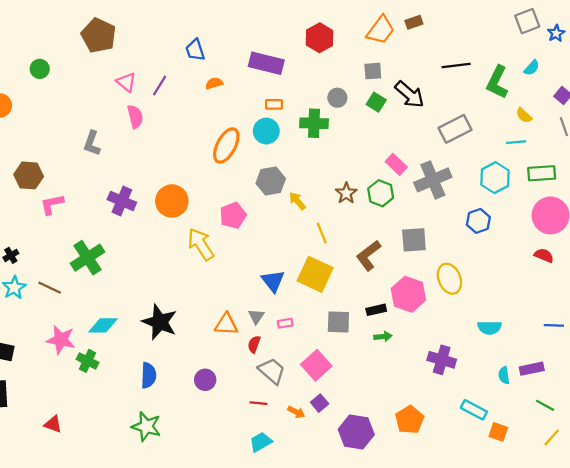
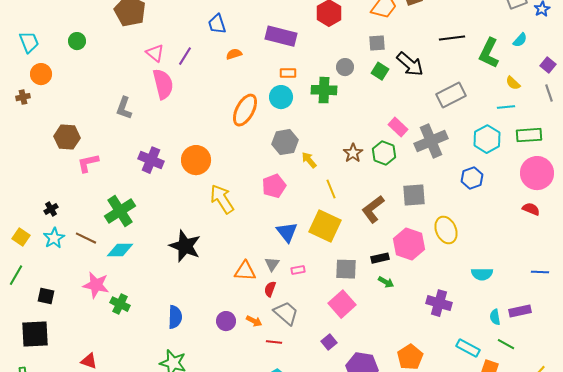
pink semicircle: (135, 117) -> (163, 84), size x1.4
pink pentagon: (233, 215) -> (274, 186), moved
black star: (160, 322) -> (185, 246), moved
cyan diamond: (103, 325) -> (120, 250), moved
green arrow: (383, 336) -> (386, 282), turned 35
pink square: (316, 365) -> (342, 304), moved
green line: (545, 405) -> (506, 344), moved
orange arrow: (296, 412) -> (254, 321), moved

